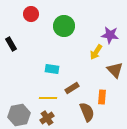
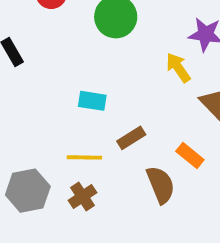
yellow arrow: (96, 52) -> (178, 68), turned 112
orange rectangle: (102, 97) -> (190, 155), turned -56

